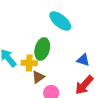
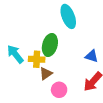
cyan ellipse: (60, 21) -> (68, 16), turned 30

